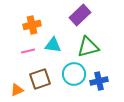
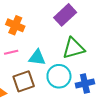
orange cross: (32, 25) -> (15, 25), turned 36
cyan triangle: (53, 45) -> (37, 58), moved

